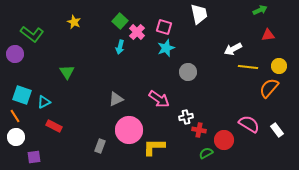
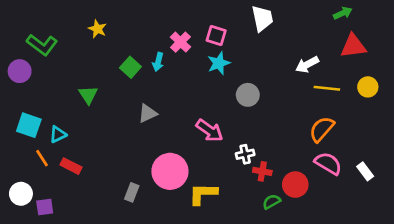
green square: (120, 21) -> (130, 67), moved
red triangle: (268, 35) -> (353, 46), size x1.5
orange semicircle: (269, 88) -> (322, 129), moved
gray triangle: (116, 99) -> (148, 113), moved
orange line: (15, 116) -> (42, 158), moved
white circle: (16, 137) -> (21, 194), moved

